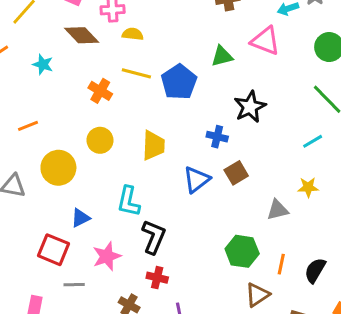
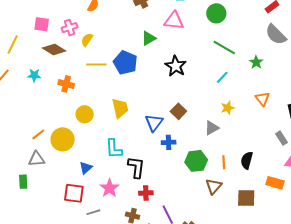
yellow semicircle: (133, 34) -> (87, 40), turned -48
orange cross: (100, 91) -> (66, 84), moved
orange line: (28, 126) -> (38, 134), moved
blue cross: (217, 137) -> (169, 142), moved

